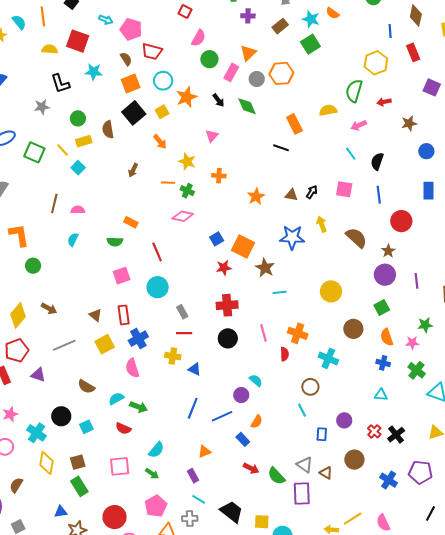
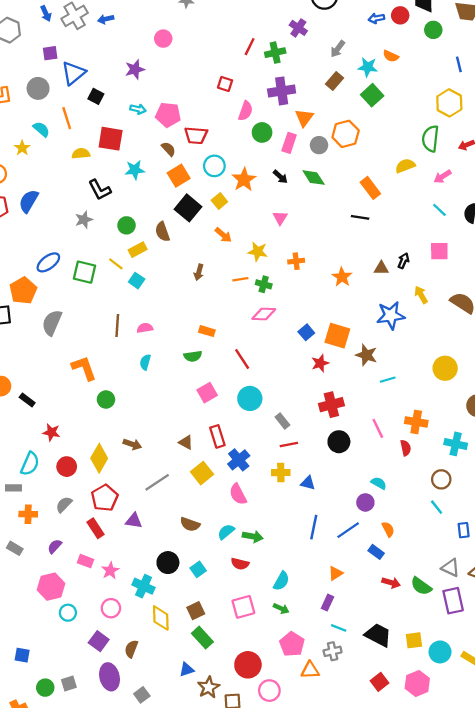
purple cross: (248, 16) -> (282, 91), moved, size x1.6
orange semicircle: (257, 422) -> (388, 529), turned -48
purple rectangle: (193, 476) -> (328, 603), turned 64

